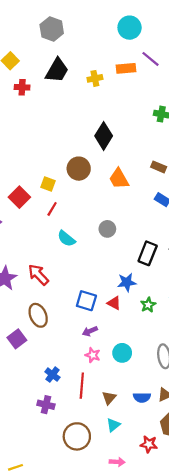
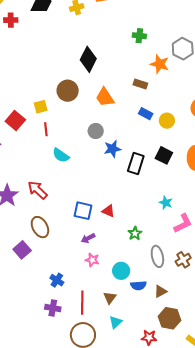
yellow square: (48, 184) -> (41, 107), turned -32
red line: (52, 209) -> (46, 129), turned -32
gray circle: (107, 229) -> (96, 131), moved
blue star: (127, 282) -> (112, 149), moved
green star: (148, 305) -> (135, 233), moved
cyan circle: (122, 353) -> (121, 271), moved
red line: (82, 386) -> (82, 303), moved
blue semicircle: (142, 397) -> (138, 285), moved

